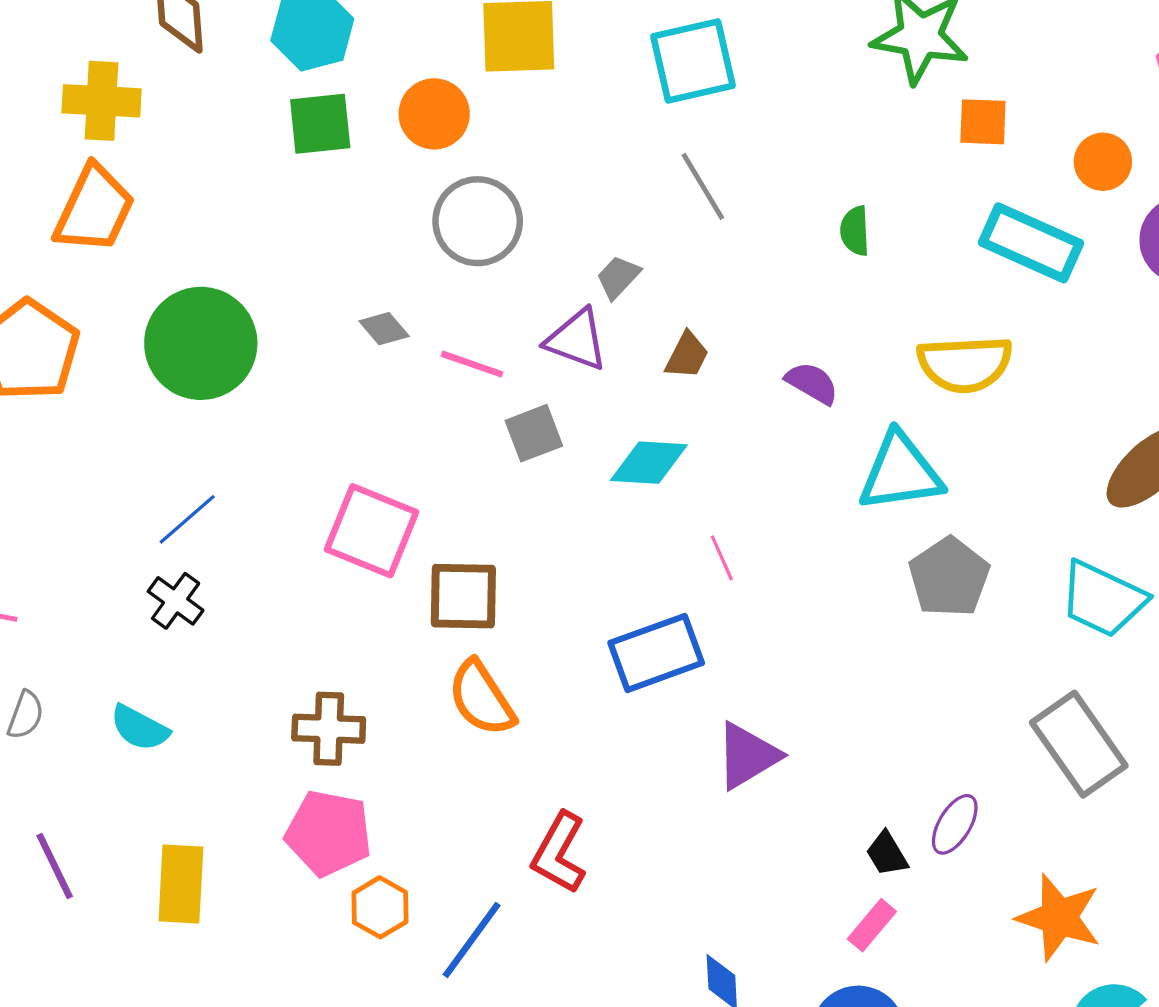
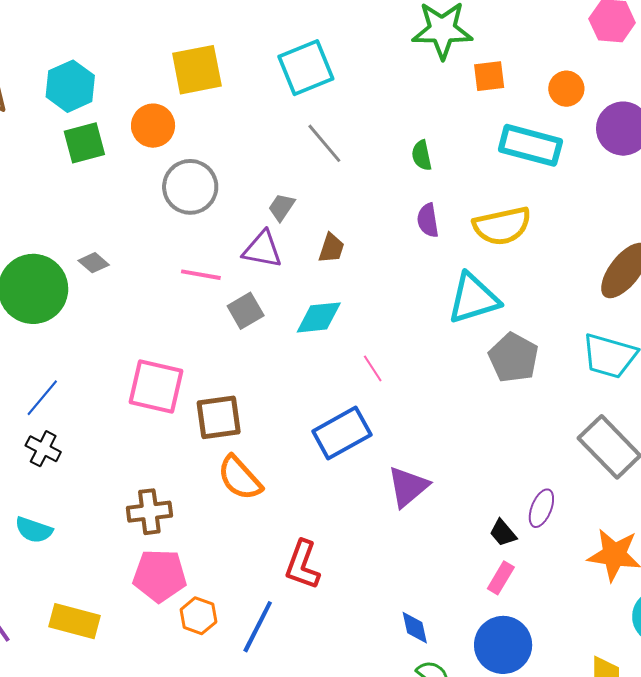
gray diamond: (384, 329) -> (94, 263), moved
purple semicircle: (812, 383) -> (428, 220), moved, turned -120
yellow rectangle: (181, 884) -> (75, 621), turned -69

